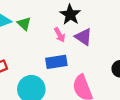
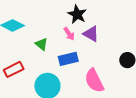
green triangle: (24, 24) -> (42, 44), moved

